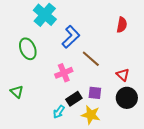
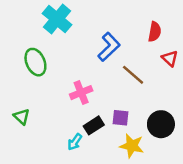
blue L-shape: (71, 37) -> (109, 47), moved
brown line: (91, 59) -> (133, 75), moved
red triangle: (123, 75) -> (170, 58), moved
yellow star: (91, 115) -> (132, 146), moved

